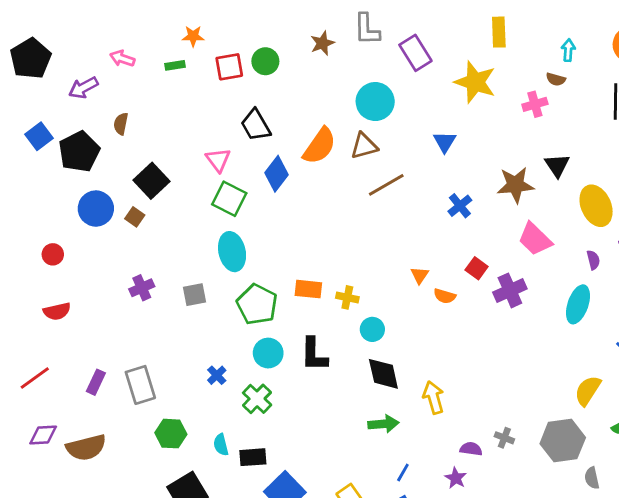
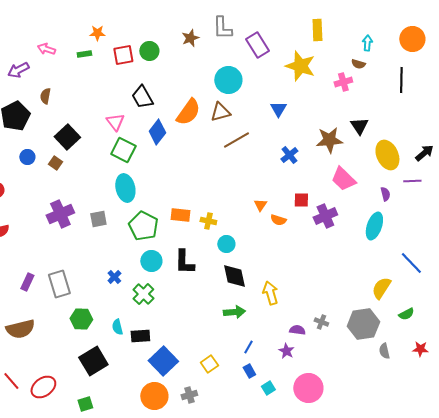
blue circle: (96, 209) -> (27, 157), size x0.6
red square: (477, 268) -> (301, 200), turned -35
purple cross: (142, 288) -> (60, 214), size x1.5

